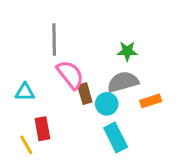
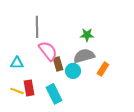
orange rectangle: (151, 101) -> (103, 69), turned -40
cyan rectangle: (116, 137) -> (54, 94), moved
yellow line: (26, 145) -> (17, 91), moved, turned -40

